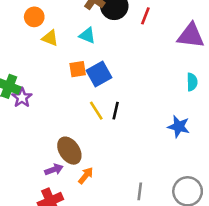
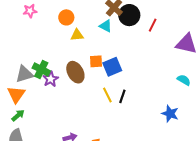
cyan triangle: (87, 35) -> (106, 26), moved
yellow triangle: (50, 38) -> (77, 35), turned -32
cyan semicircle: (192, 82) -> (184, 80), turned -64
brown ellipse: (69, 151) -> (75, 72), moved

